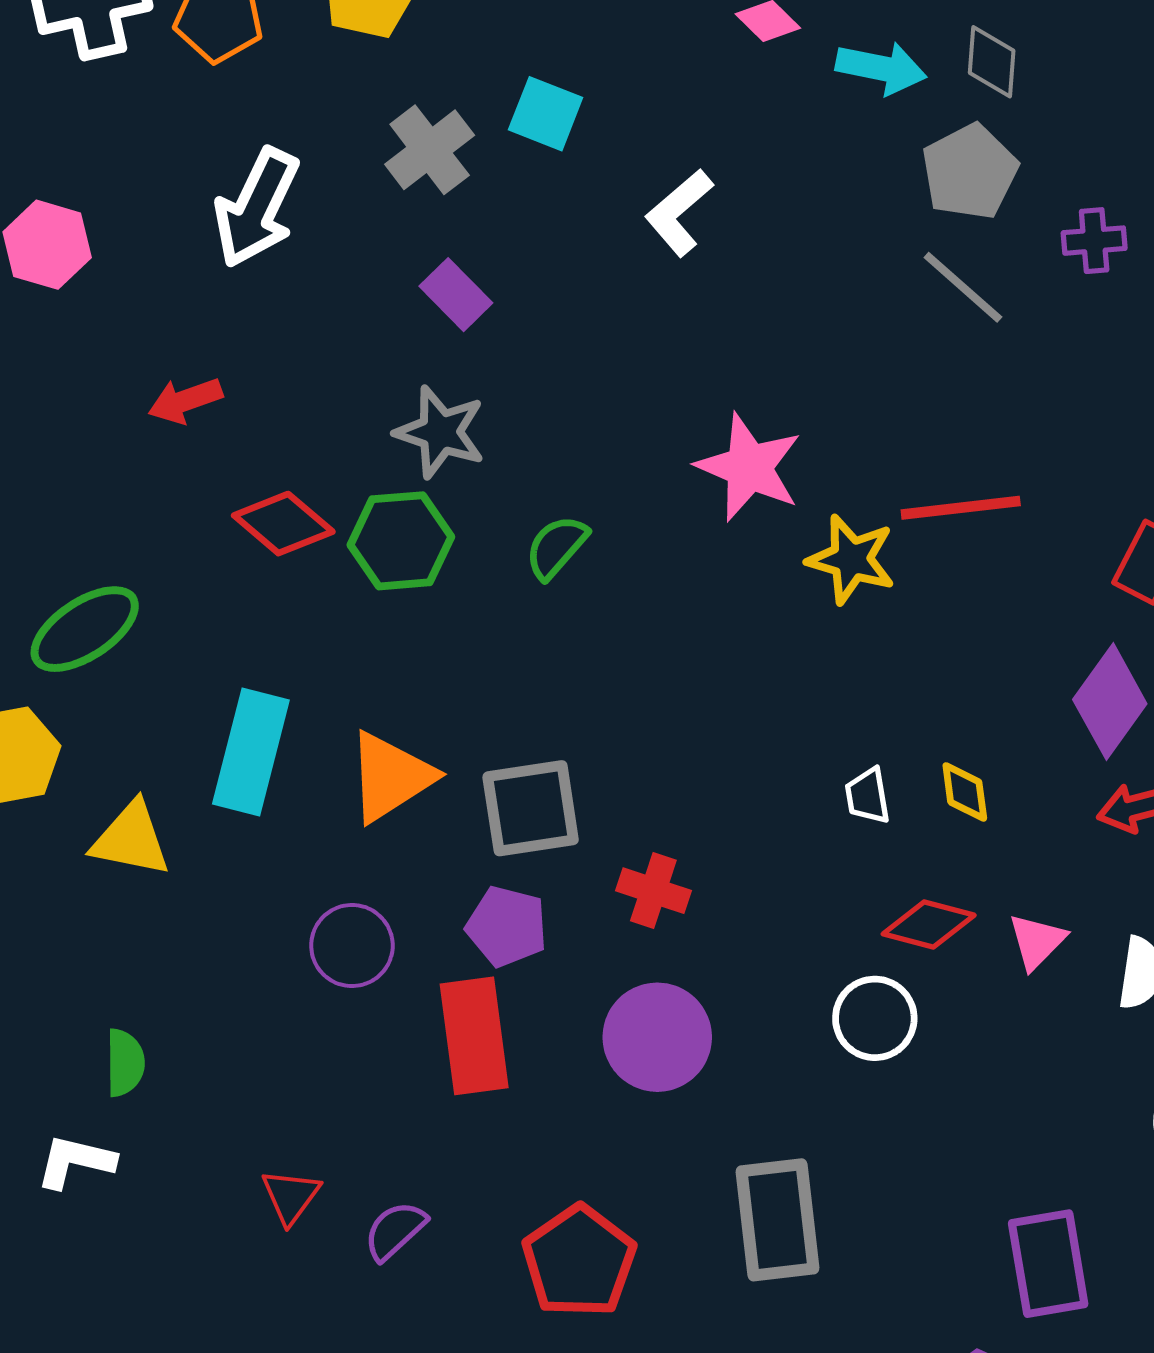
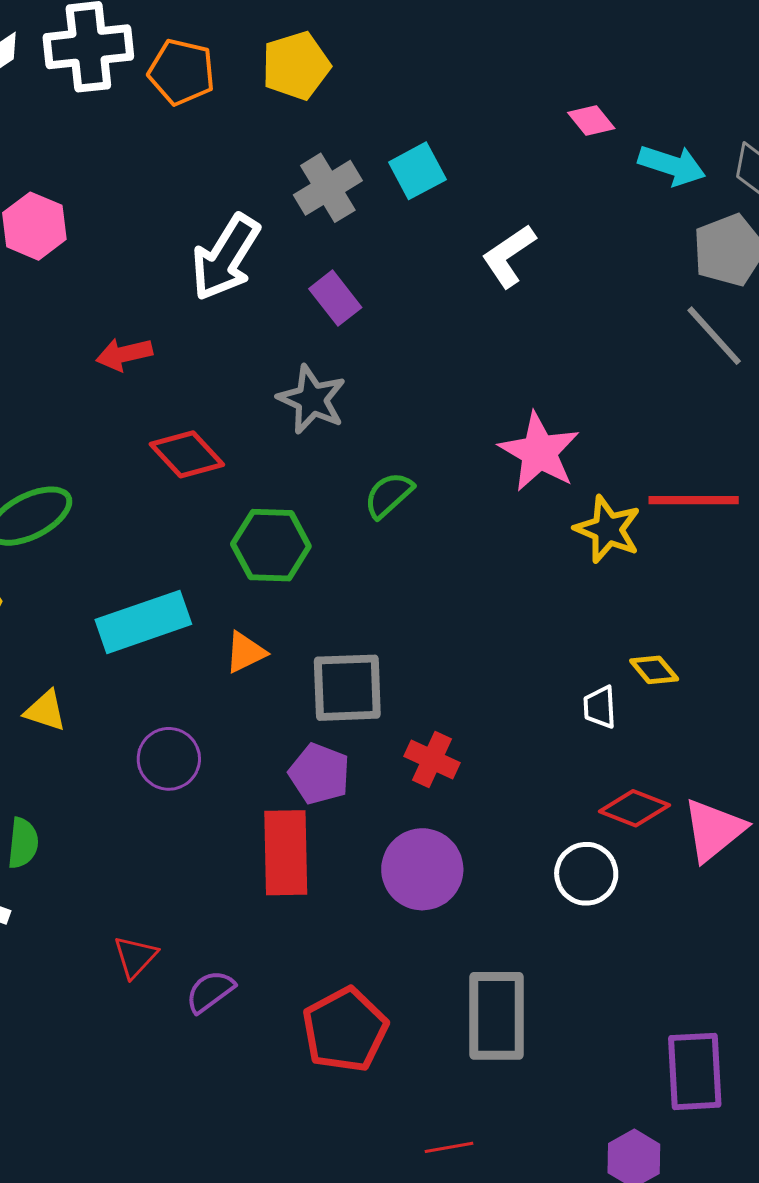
cyan square: (546, 114) -> (417, 171), turned 34
white arrow: (257, 208) -> (225, 257), moved
green hexagon: (401, 541) -> (271, 545), moved
cyan rectangle: (251, 752) -> (143, 622), turned 50
orange triangle: (390, 777) -> (245, 652), size x0.6
yellow diamond: (965, 792) -> (654, 670), moved, turned -39
yellow triangle: (131, 839) -> (45, 711), moved, size x0.7
pink triangle: (1037, 941) -> (714, 830), size x1.5
purple circle: (352, 946) -> (169, 759), moved

